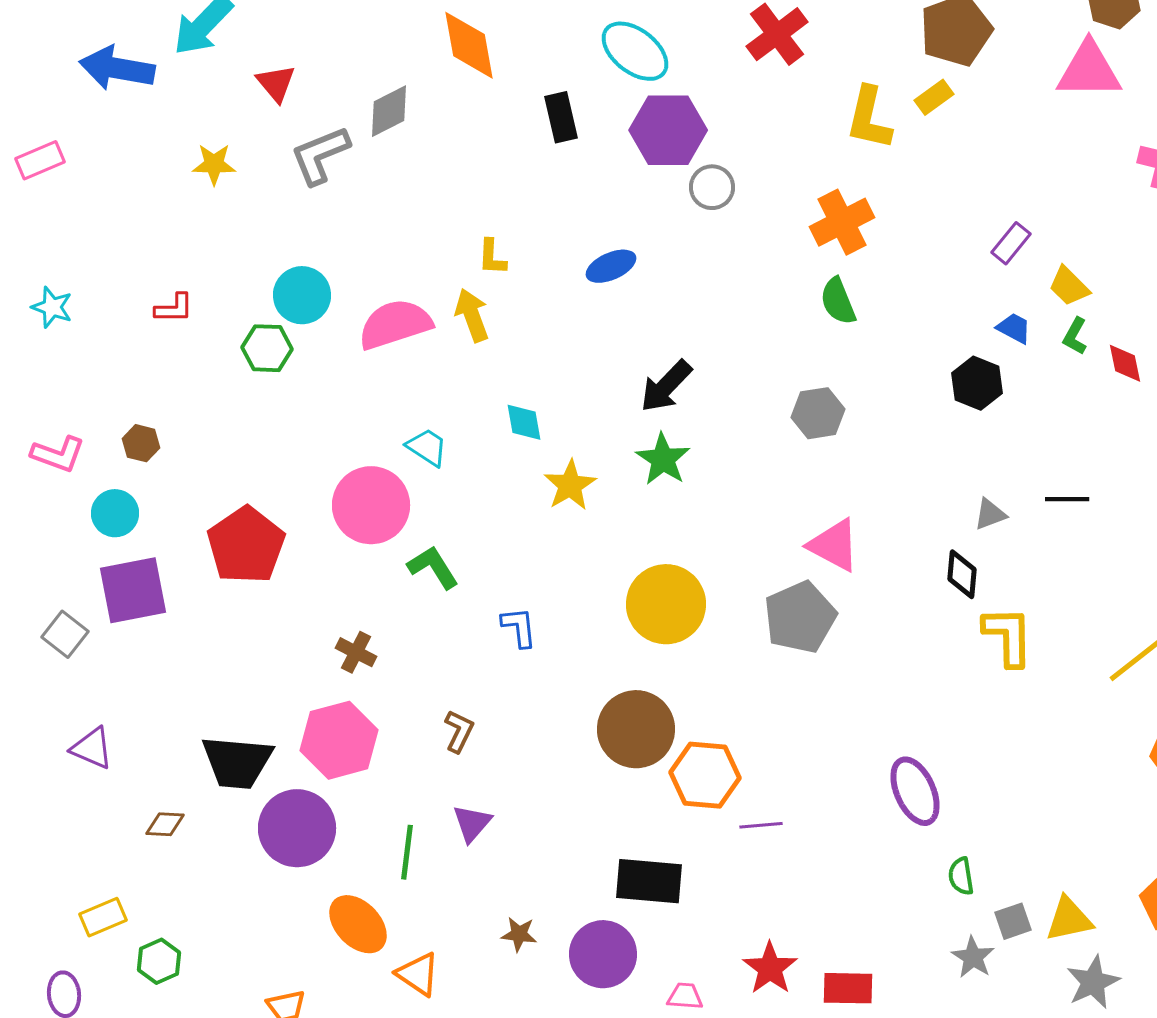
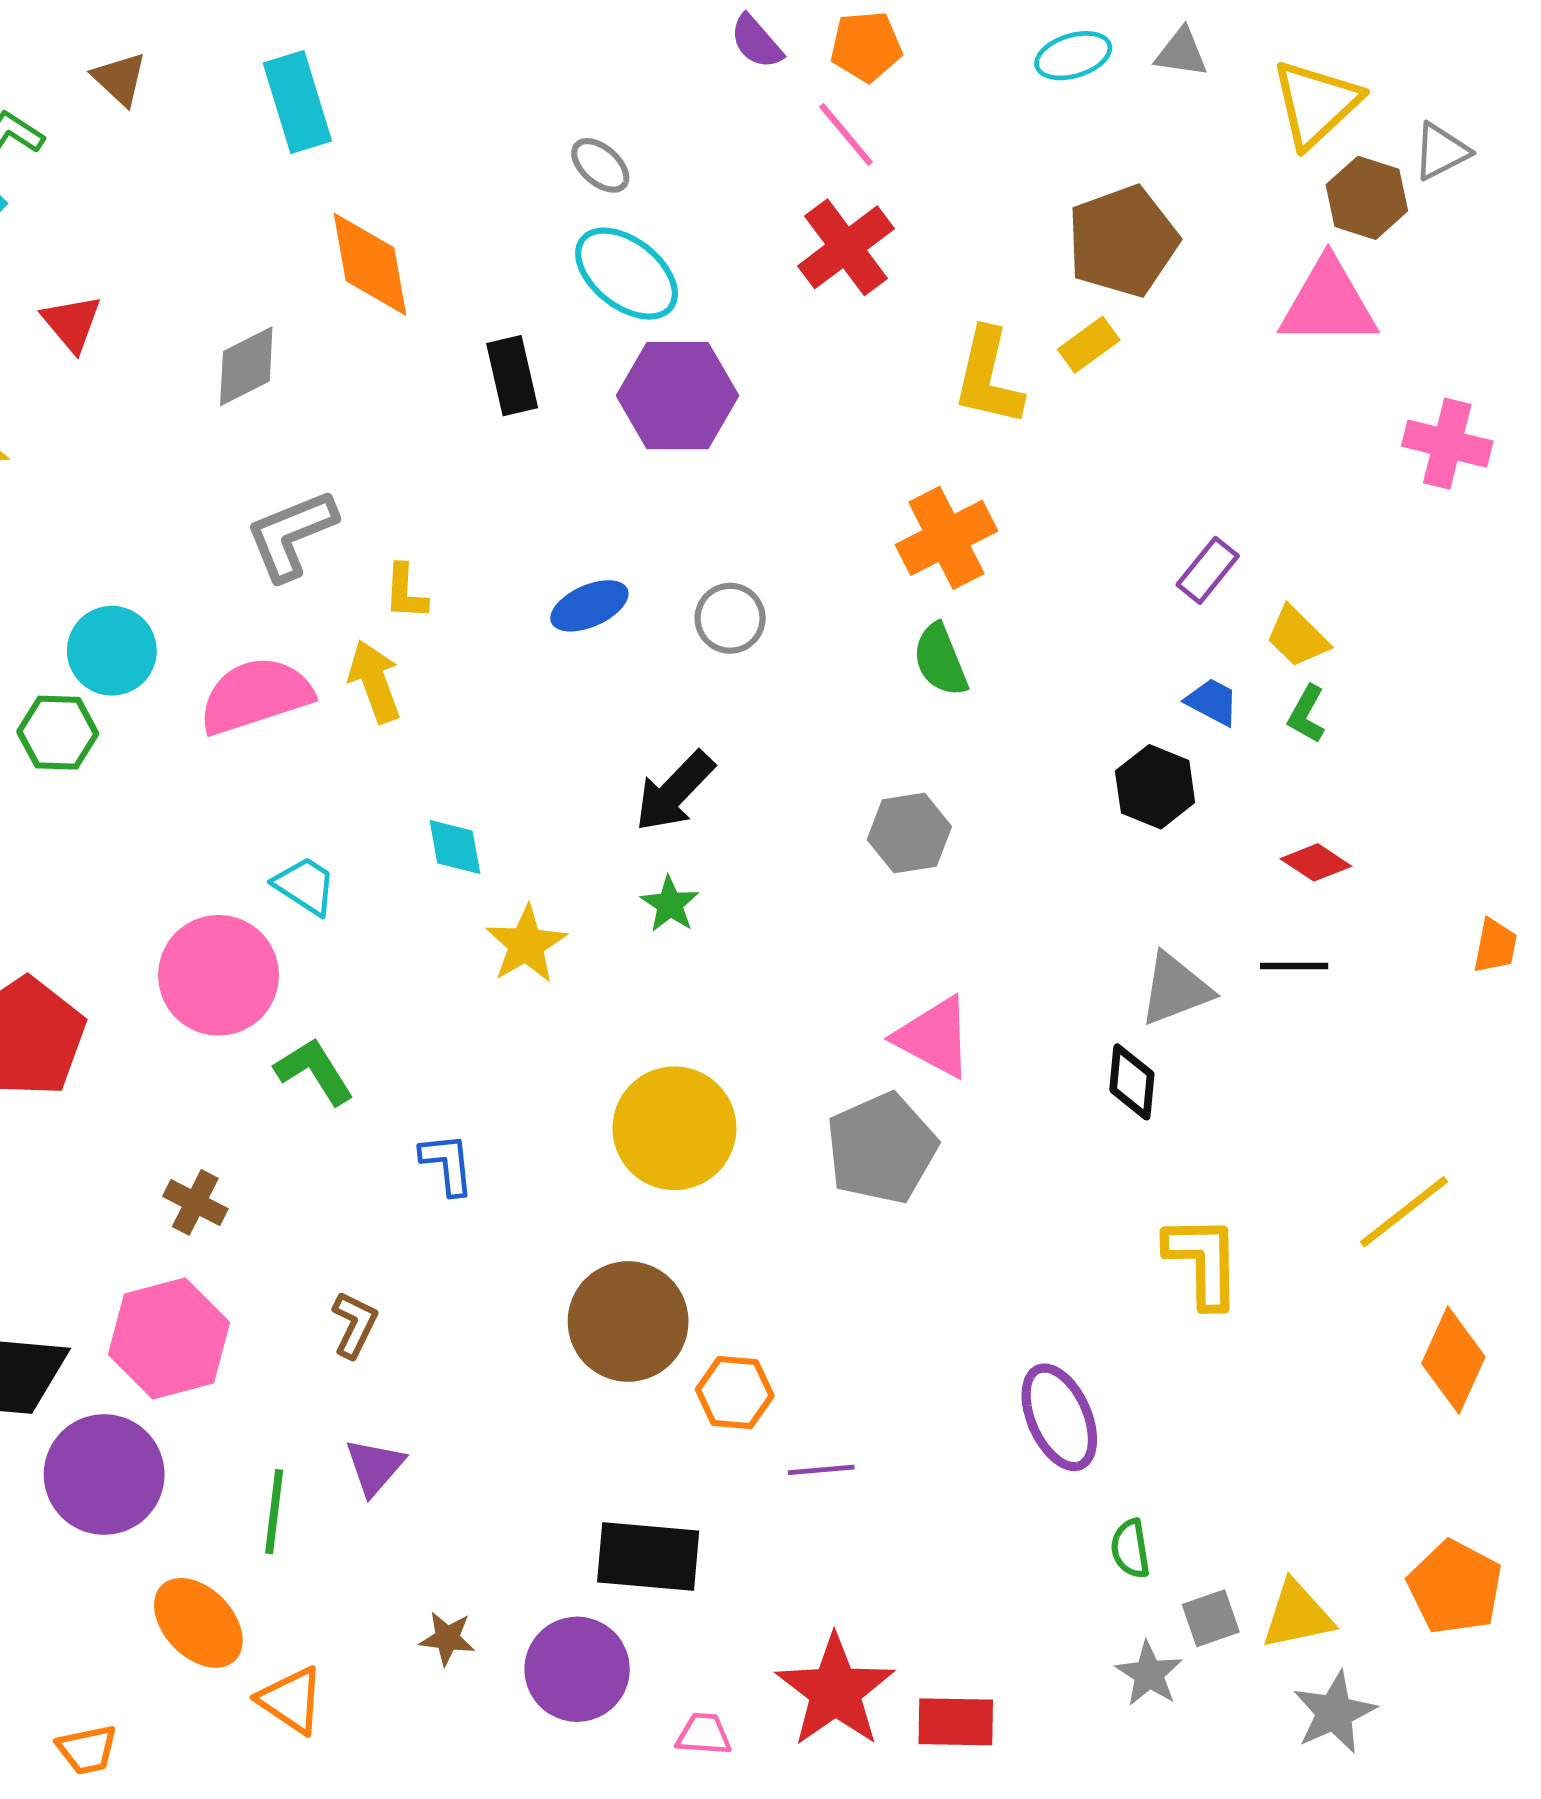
gray L-shape: (320, 155) -> (291, 535), moved
gray circle: (712, 187) -> (730, 618), moved
red diamond: (1125, 363) -> (1316, 862), moved, turned -45
green star: (663, 459) -> (670, 904), size x0.7
gray triangle: (990, 514) -> (1175, 989), size x1.5
yellow L-shape: (1008, 636) -> (1203, 1261), moved
orange hexagon: (705, 775) -> (735, 1393), size x0.7
red star: (770, 968) -> (835, 1691), size x1.4

